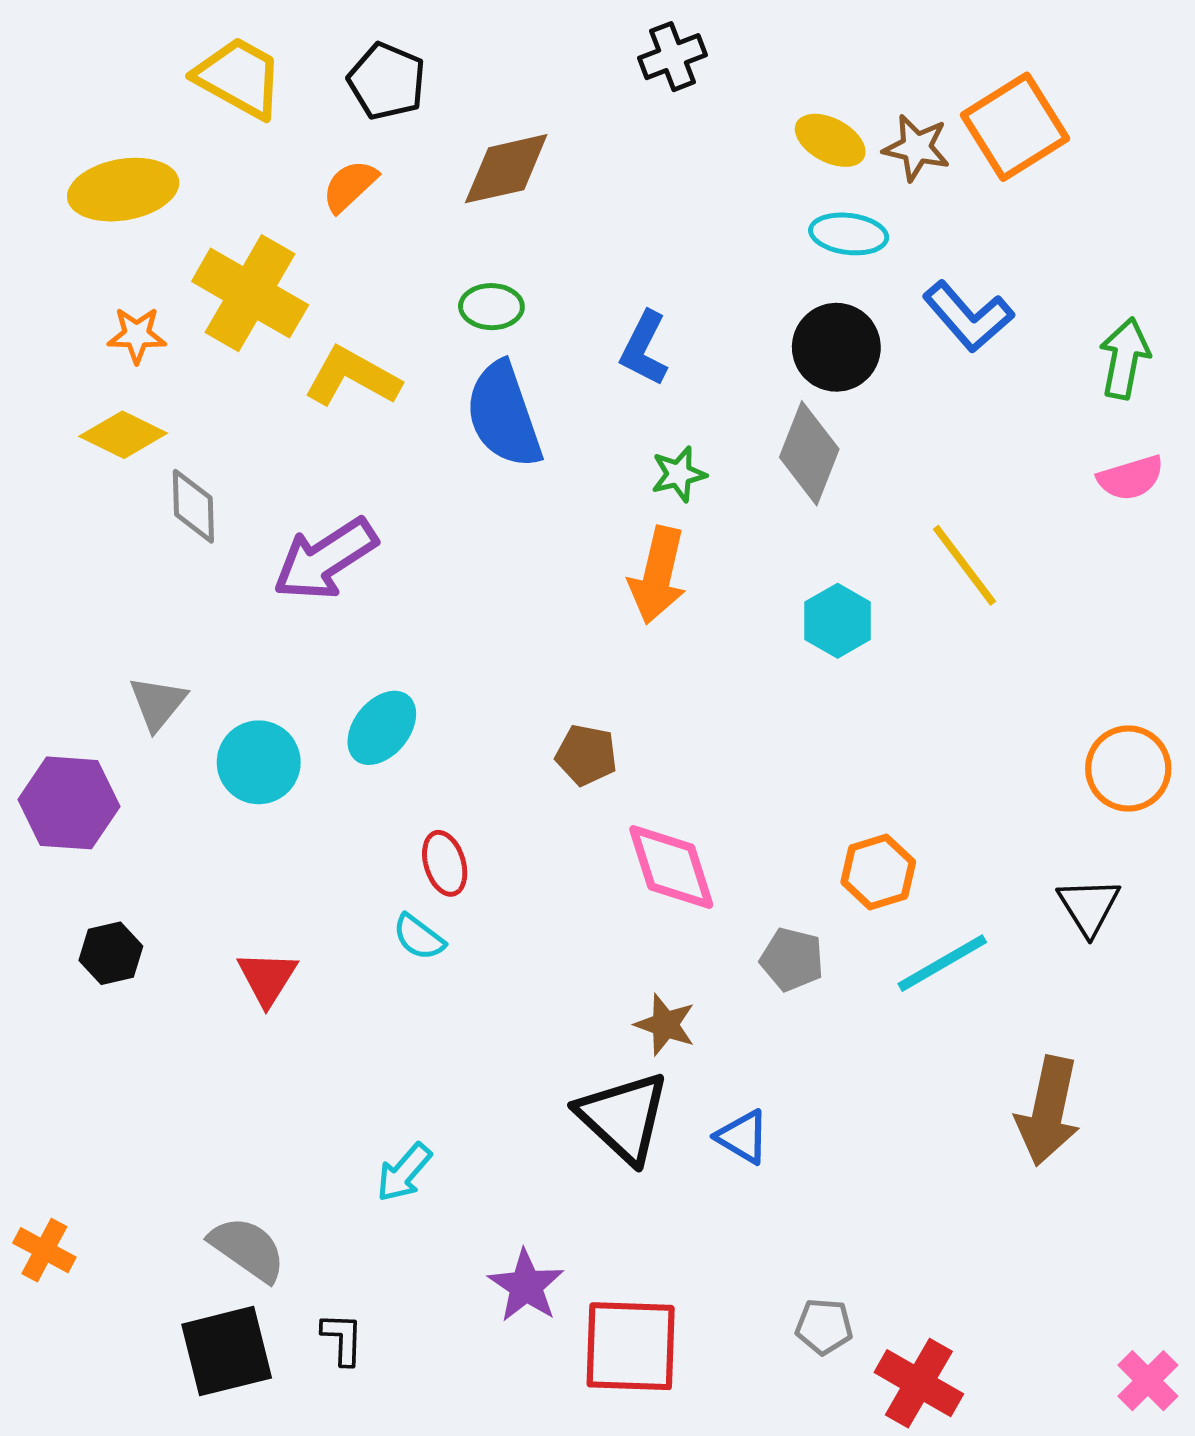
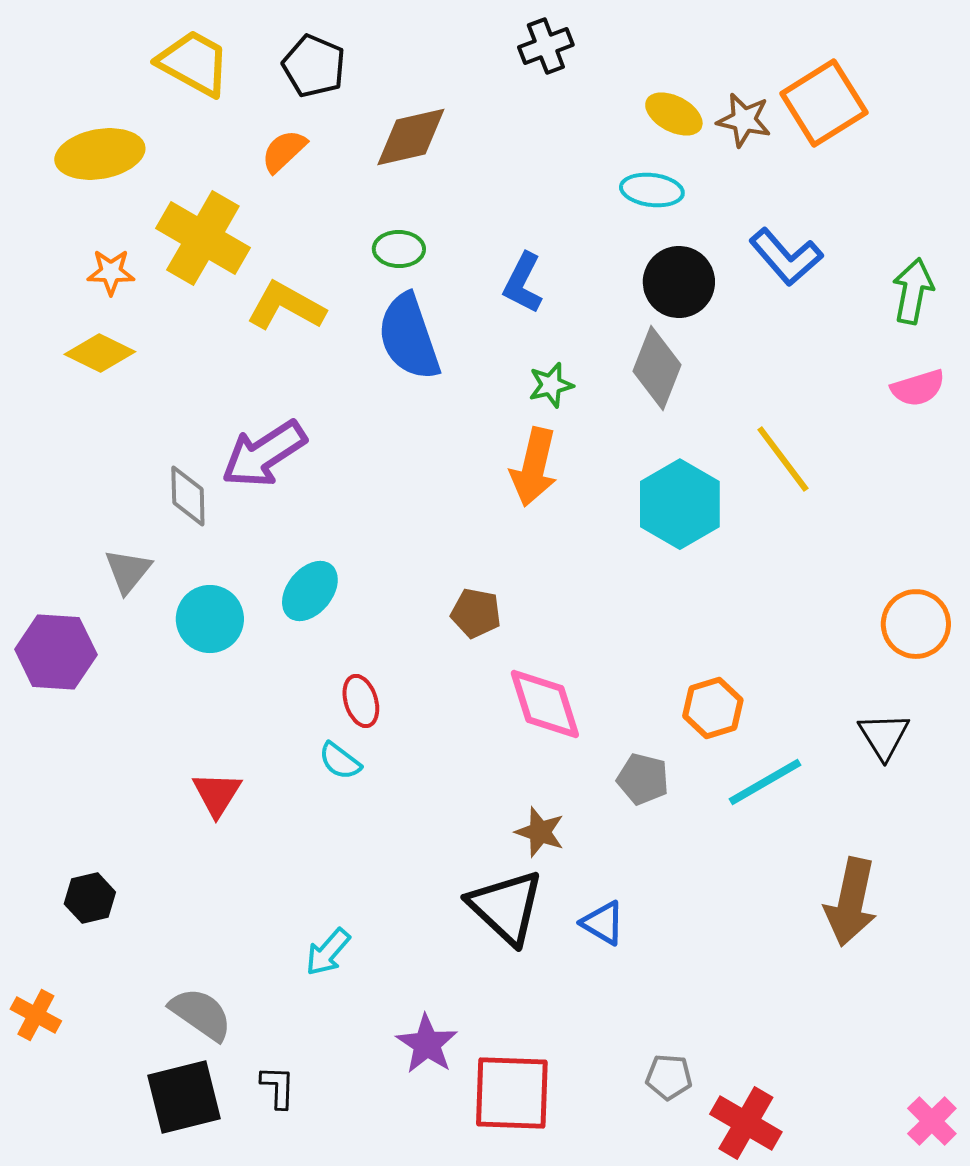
cyan ellipse: (849, 234) -> (652, 190), moved
gray diamond: (193, 506) -> (188, 496), moved
cyan hexagon: (838, 621) -> (680, 504), size x1.5
black hexagon: (111, 953) -> (90, 898), moved

